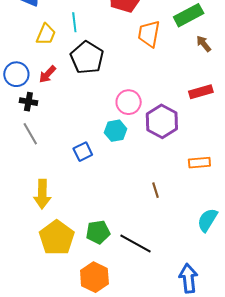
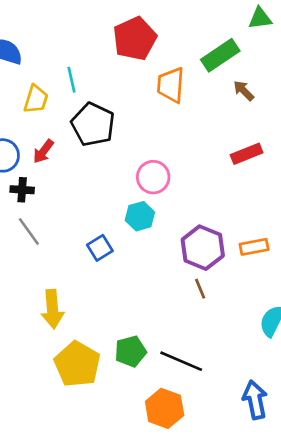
purple hexagon: (162, 121) -> (203, 248), moved
orange hexagon: (94, 277) -> (165, 408), moved

